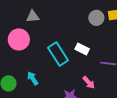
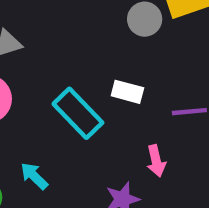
pink arrow: (89, 82) -> (156, 161), turned 40

